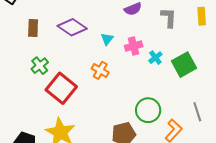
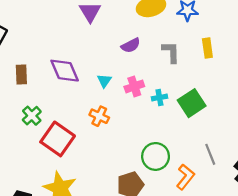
purple diamond: (72, 27) -> (65, 71), turned 36
cyan cross: (155, 58) -> (159, 97), turned 32

